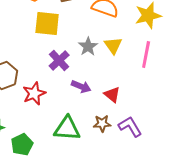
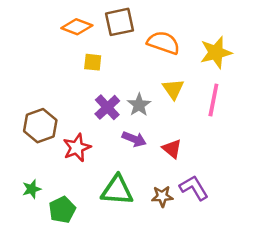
yellow square: (47, 24) -> (93, 62), size x0.6
gray star: (88, 46) -> (139, 105), moved
brown star: (102, 124) -> (162, 196), moved

